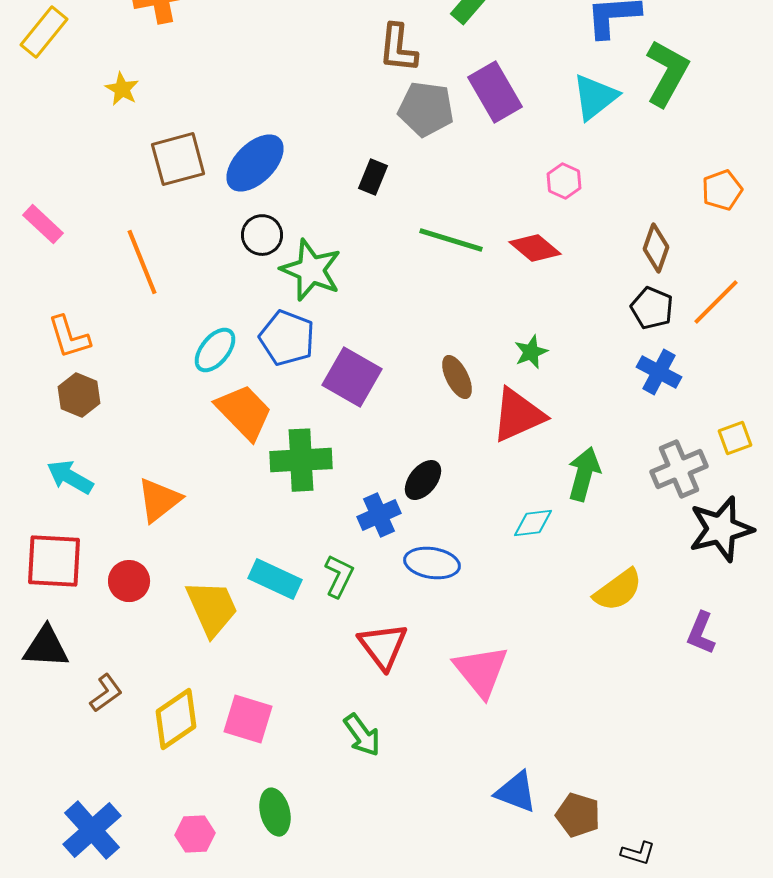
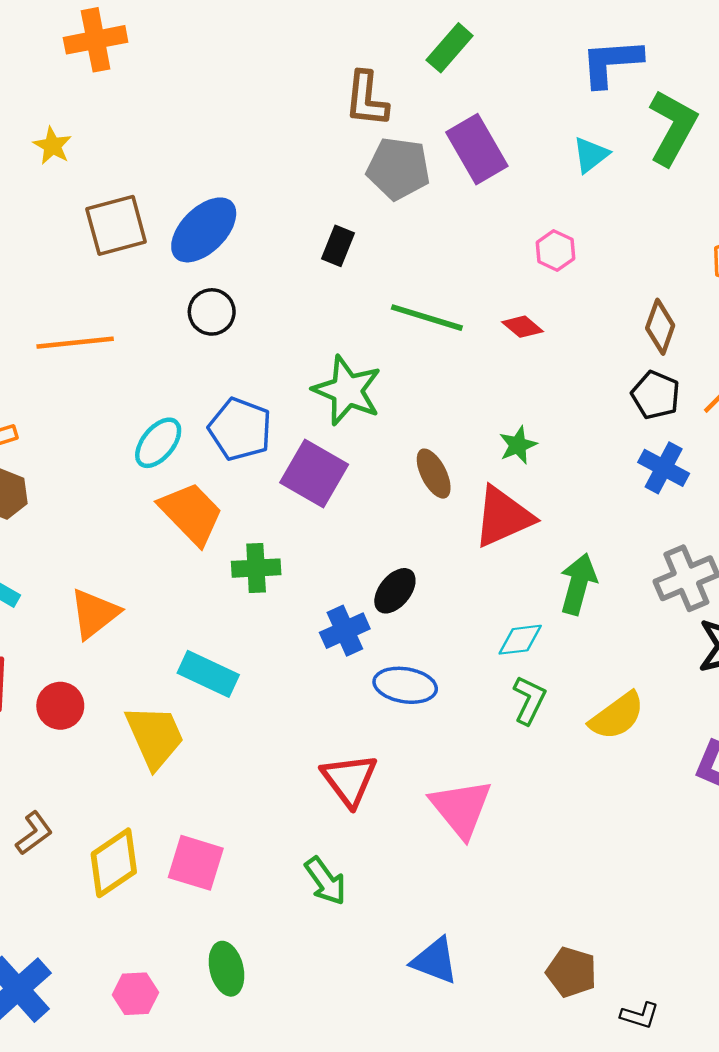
cyan triangle: (595, 97) -> (591, 155), size x0.7
red diamond: (535, 248) -> (522, 327), size x0.7
orange line: (142, 262) -> (75, 343), turned -74
green star: (311, 270) -> (347, 390), moved
green cross: (301, 460) -> (256, 568), size x0.7
green L-shape: (339, 576) -> (529, 700), moved
cyan rectangle: (275, 579) -> (208, 674), moved
blue triangle: (516, 792) -> (435, 961), moved

